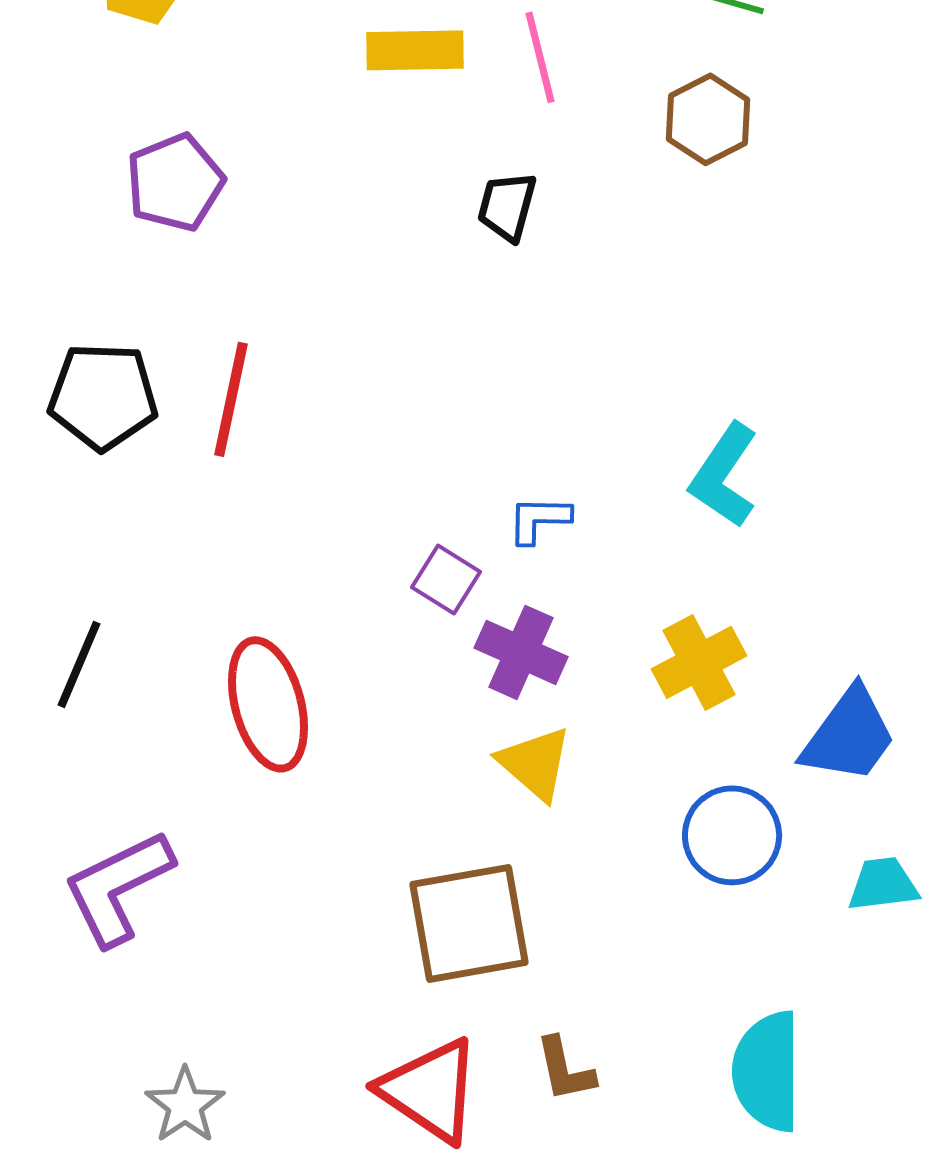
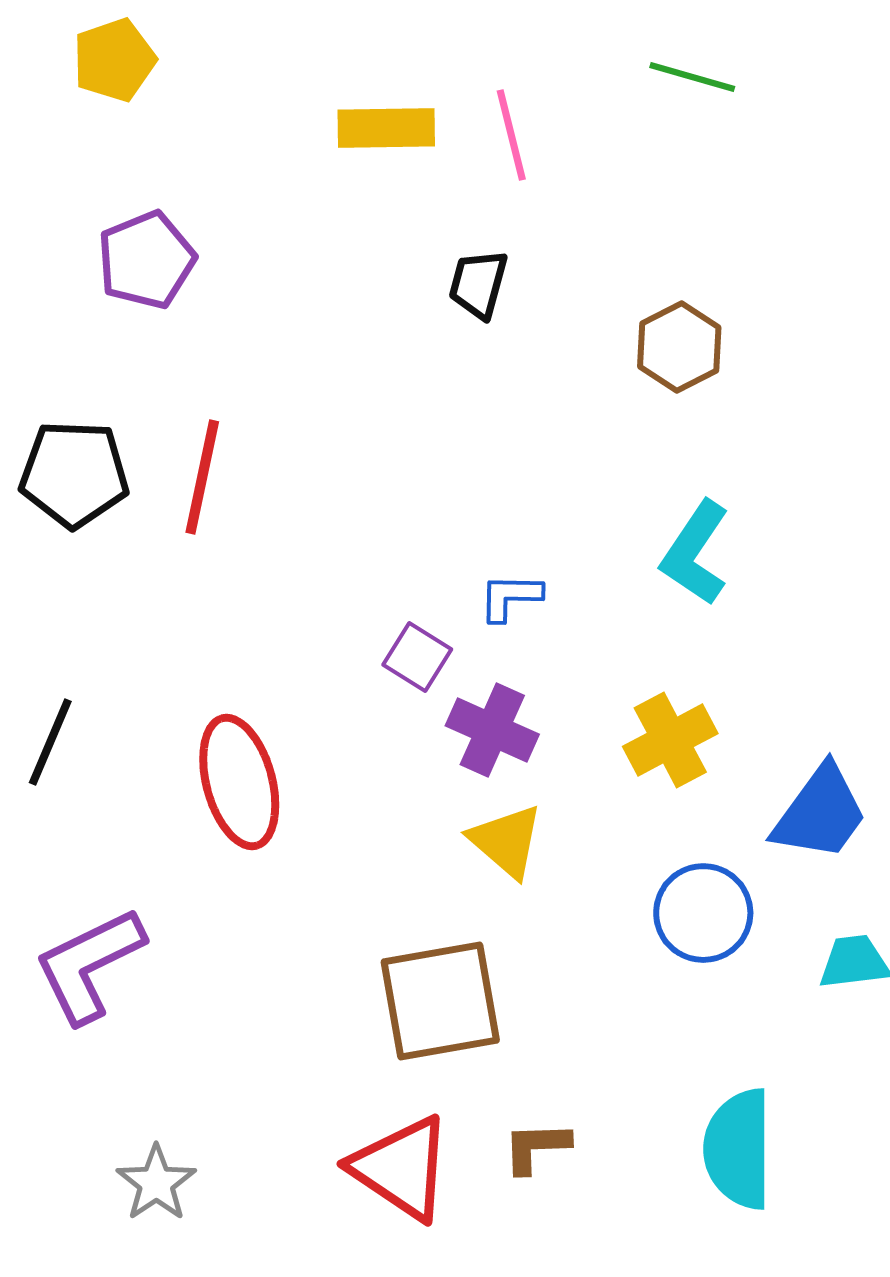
brown hexagon: (708, 119) -> (679, 347), moved
brown L-shape: (565, 1069) -> (536, 1147), turned 100

